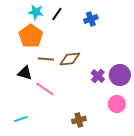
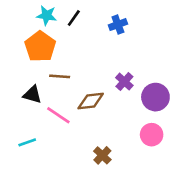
brown diamond: (70, 59) -> (91, 101), moved
purple cross: (98, 76) -> (124, 82), moved
cyan line: (21, 119) -> (27, 142), moved
brown cross: (79, 120) -> (102, 155), turned -32

